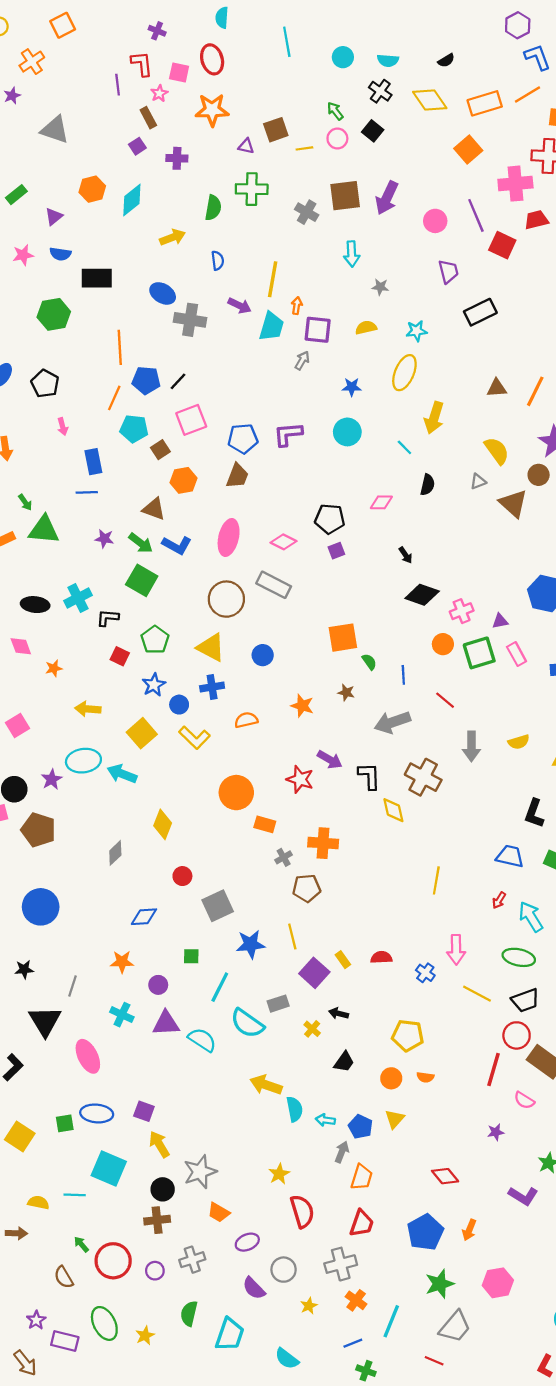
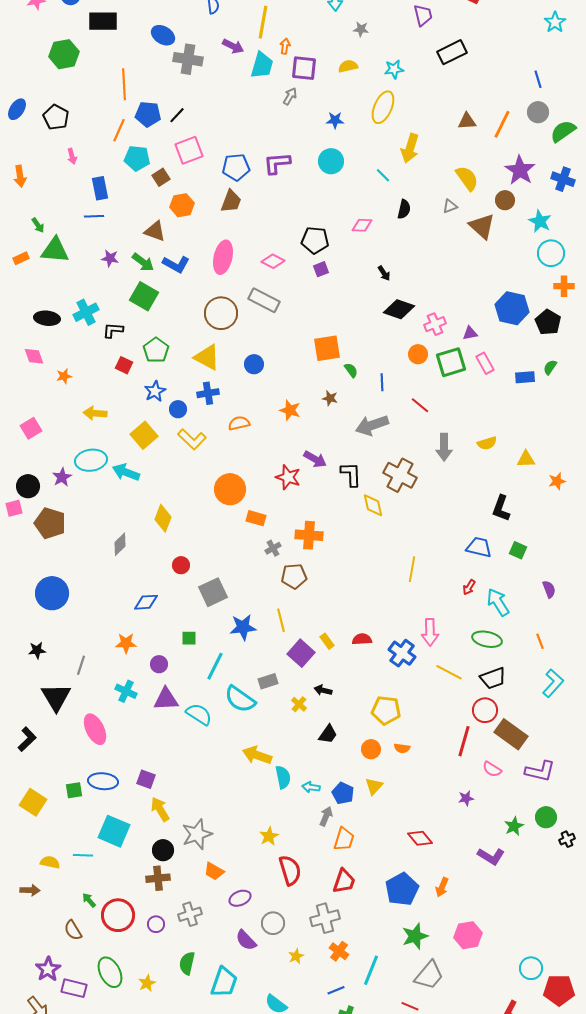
blue cross: (425, 973) -> (402, 653), size x1.5
purple star: (36, 1320) -> (48, 969), size x1.4

